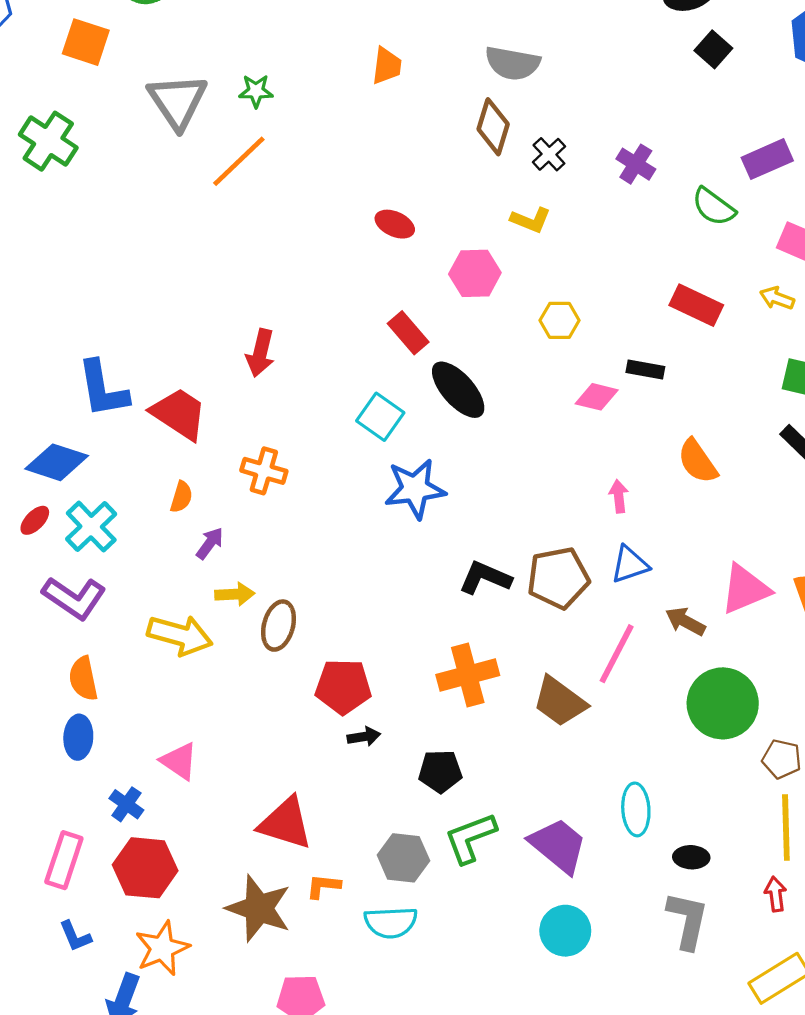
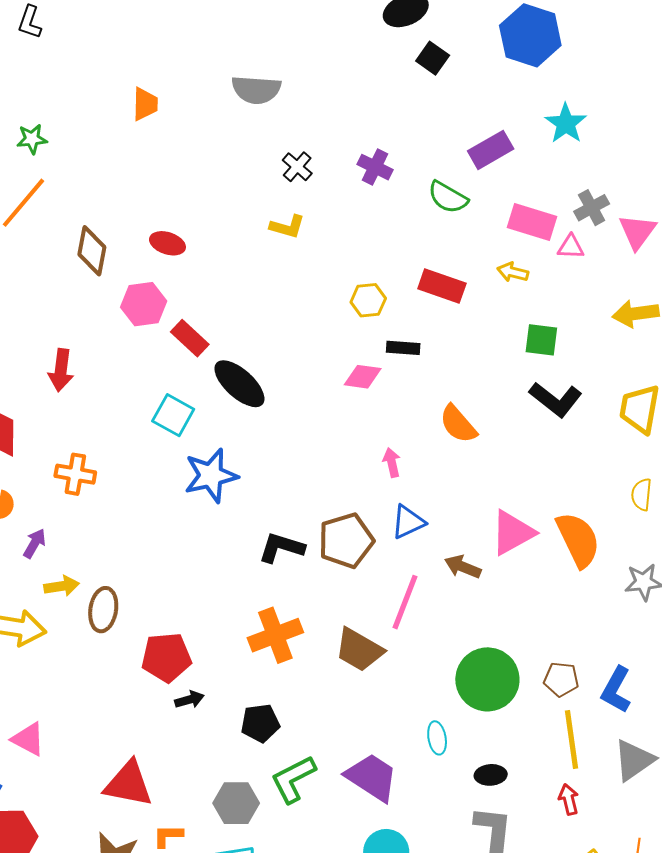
brown diamond: (493, 127) -> (92, 251), moved
pink hexagon: (475, 273) -> (144, 304), moved
yellow hexagon: (560, 320) -> (368, 300), moved
green circle: (723, 703) -> (487, 679), moved
cyan ellipse: (636, 809) -> (437, 738), size x0.7

